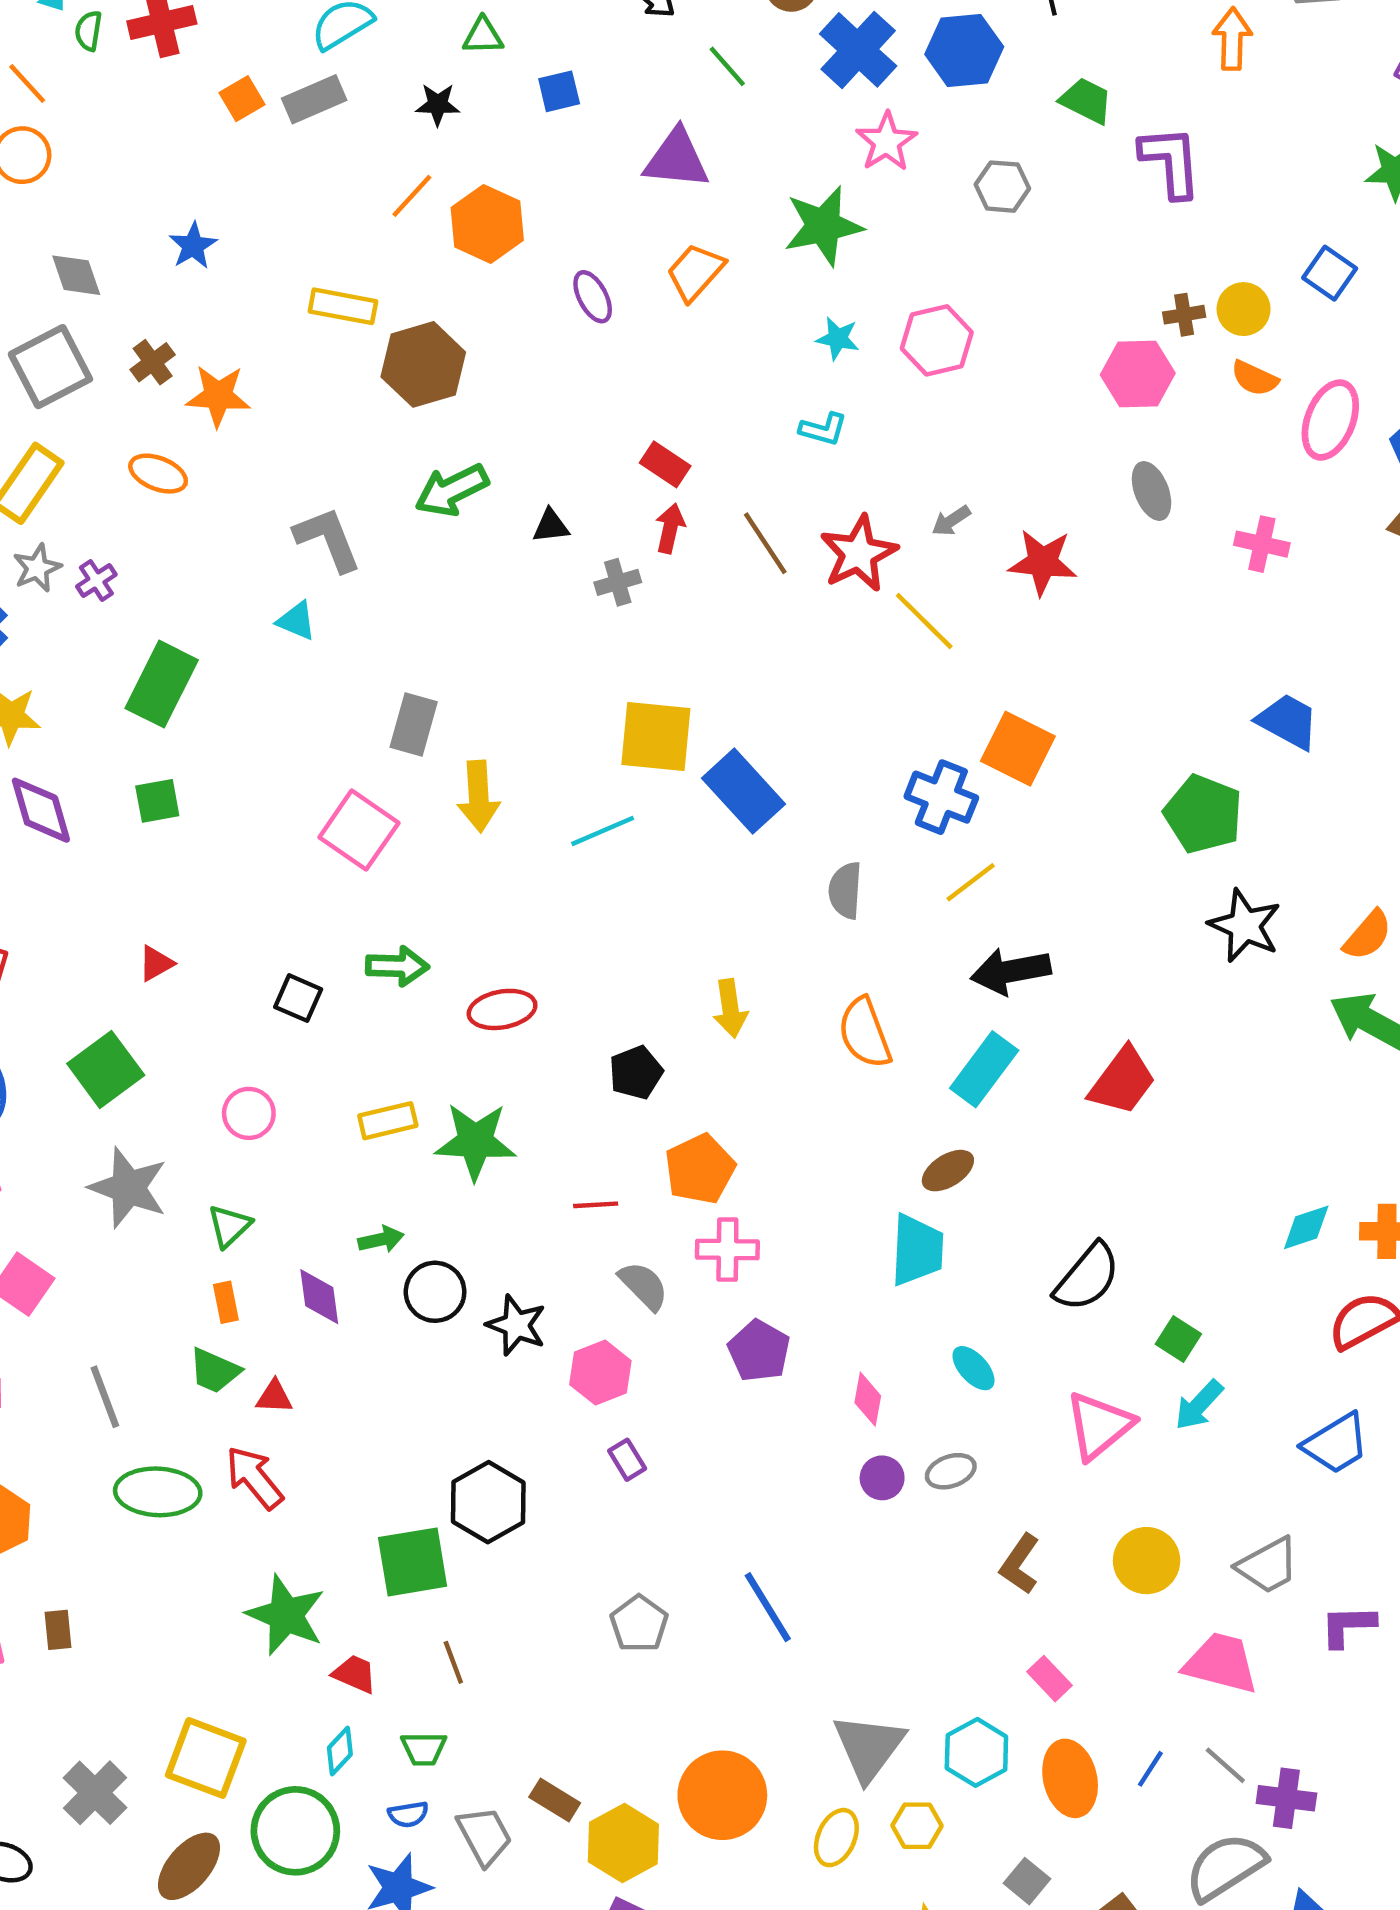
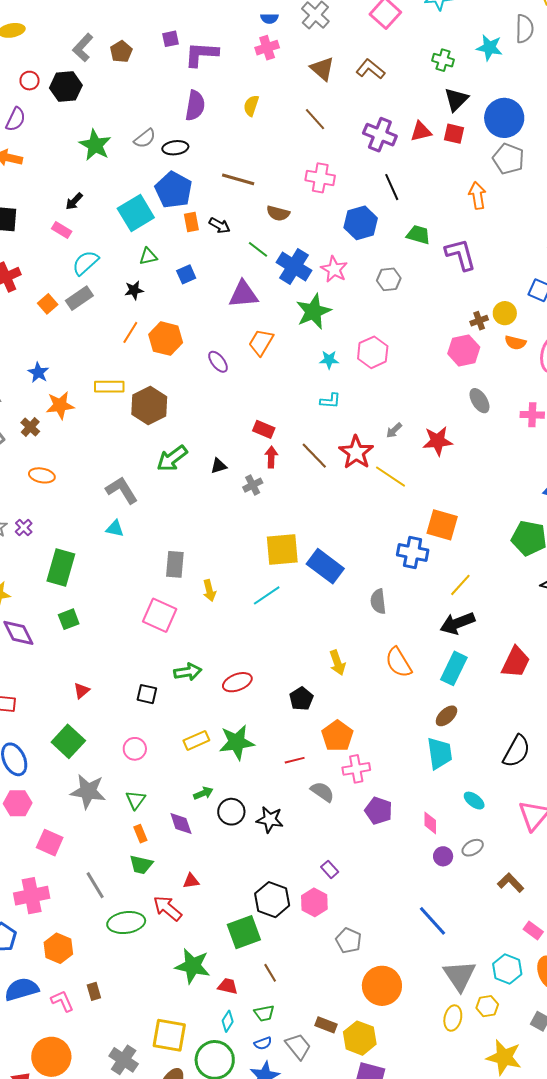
blue cross: (858, 50) -> (294, 266), moved
orange star: (218, 396) -> (60, 405), moved
yellow arrow: (479, 796) -> (209, 591), size x0.7
yellow line: (971, 882) -> (460, 585), moved
pink hexagon: (600, 1373) -> (314, 902), moved
red triangle: (274, 1397) -> (191, 881), moved
brown L-shape: (1020, 1564) -> (511, 883), turned 112
blue line: (768, 1607) -> (433, 921), moved
orange circle: (722, 1795) -> (382, 986), moved

